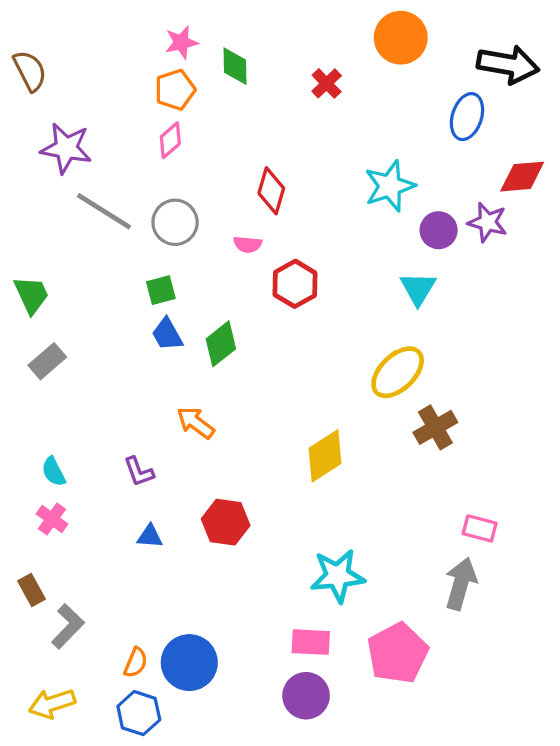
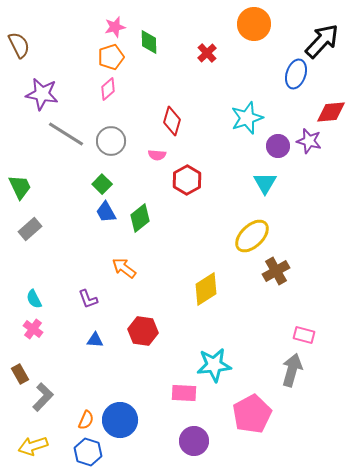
black arrow: (508, 65) -> (322, 41), turned -57
green square: (161, 290) -> (102, 184), turned -30
pink rectangle: (311, 642) -> (184, 393), moved

